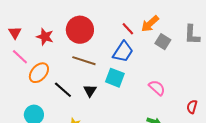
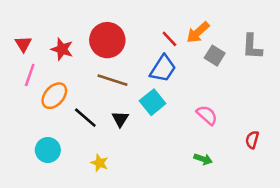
pink line: (20, 57) -> (30, 75), turned 66
cyan square: (115, 78) -> (153, 102), turned 30

